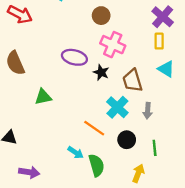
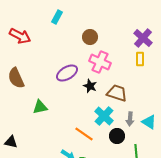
purple ellipse: (74, 57) -> (67, 73), turned -45
cyan triangle: (166, 69) -> (149, 122), moved
brown trapezoid: (132, 81) -> (117, 93), turned 125
black circle: (127, 140) -> (117, 136), moved

